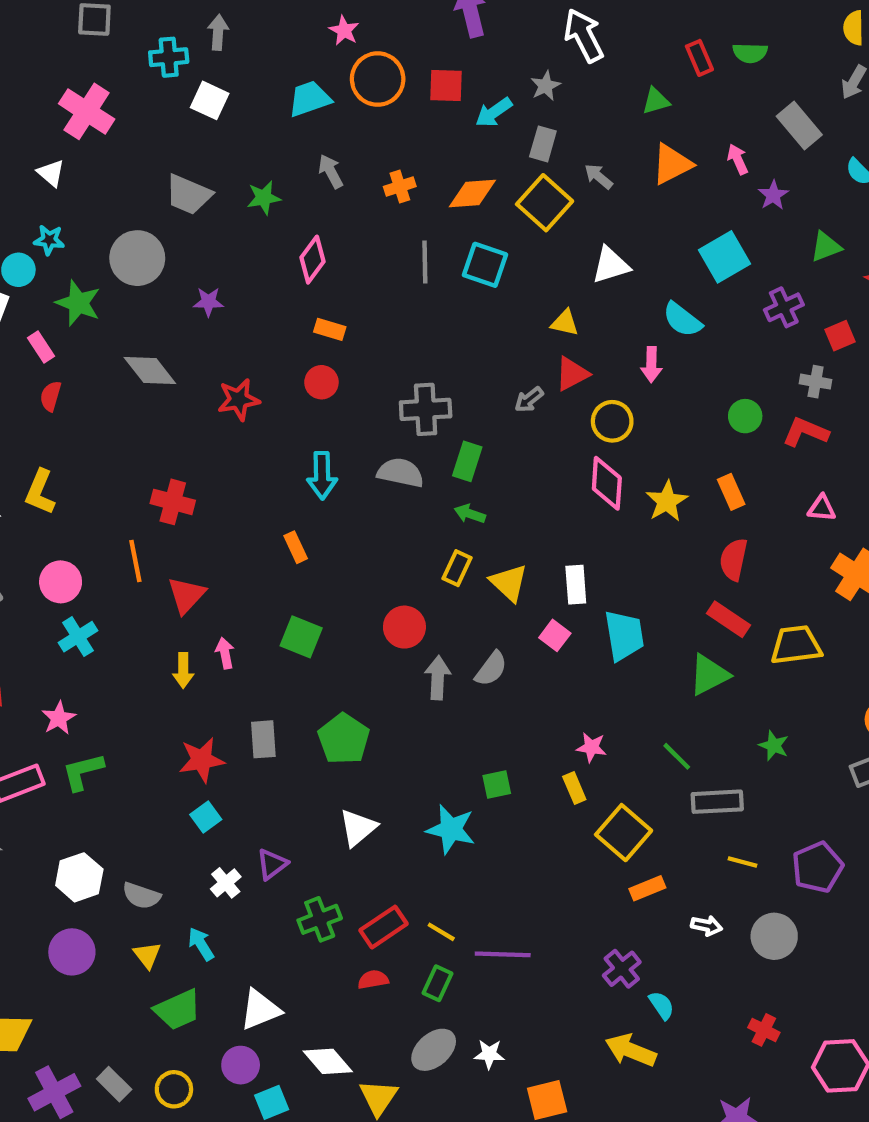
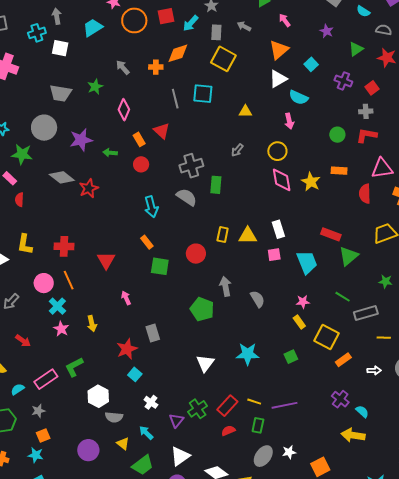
cyan trapezoid: (310, 99) -> (93, 28), moved
pink arrow: (738, 159) -> (285, 20), moved
orange triangle: (672, 164) -> (279, 50), moved
gray arrow: (599, 176) -> (244, 26), moved
orange cross: (400, 187) -> (156, 67), turned 32
orange diamond: (472, 194) -> (178, 53), moved
cyan square: (725, 257) -> (311, 64), size x0.6
white triangle: (611, 265) -> (278, 79), moved
purple star: (208, 302) -> (81, 140), size x1.6
purple cross: (784, 307) -> (343, 81), turned -30
orange rectangle: (330, 329) -> (139, 139), turned 56
red triangle: (572, 374) -> (162, 131), moved, turned -36
red star: (239, 400) -> (89, 188), moved
gray semicircle: (400, 473) -> (187, 197), turned 35
orange rectangle: (731, 492) -> (339, 171), turned -49
red cross: (173, 502) -> (64, 246), moved
pink triangle: (822, 508) -> (382, 168), size x1.6
green arrow: (470, 514) -> (110, 153), moved
red semicircle: (734, 559) -> (365, 194), moved
orange line: (135, 561) -> (69, 280), moved
yellow triangle: (509, 583) -> (248, 236), turned -30
red triangle: (186, 595) -> (106, 260), moved
red rectangle: (728, 619) -> (331, 234), moved
red circle: (404, 627) -> (196, 254), moved
pink square: (555, 635) -> (274, 255), turned -32
cyan trapezoid: (624, 635) -> (307, 262), moved
green square: (301, 637) -> (160, 266), moved
gray semicircle: (491, 669) -> (257, 299), moved, turned -54
yellow arrow: (183, 670) -> (92, 324), moved
pink star: (59, 718) -> (61, 329), moved
green pentagon: (344, 739) -> (202, 309), moved
green square: (497, 785) -> (291, 357), moved
purple triangle: (272, 864) -> (176, 420), moved
white hexagon: (79, 877) -> (98, 396), moved

